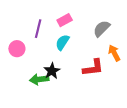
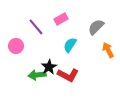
purple line: (38, 29) -> (36, 27), turned -54
cyan semicircle: (62, 42) -> (70, 45), moved
red L-shape: (93, 68) -> (68, 75), moved, turned 35

